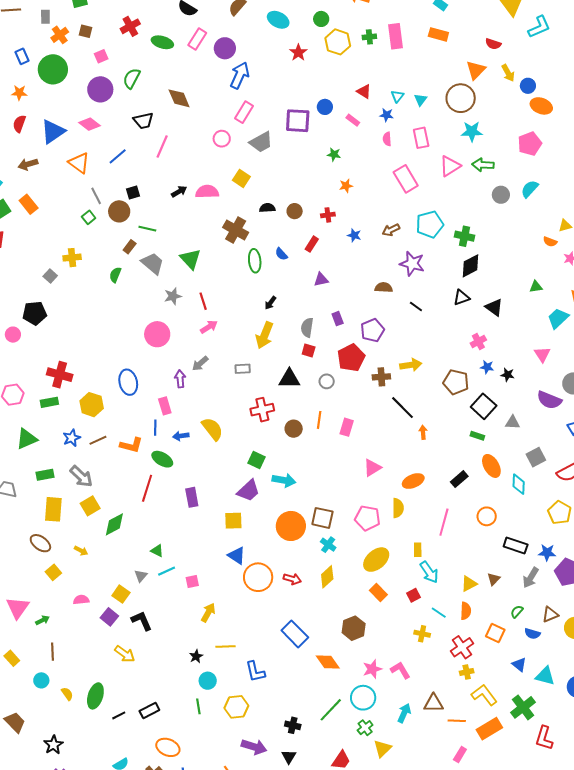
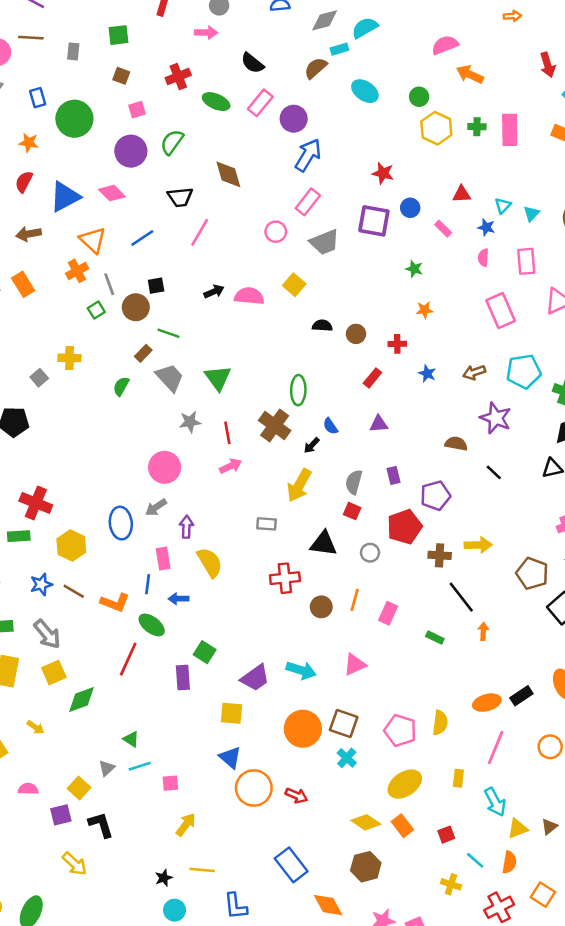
orange cross: (60, 35) -> (77, 271), moved
red star: (298, 53) -> (383, 173), moved, turned -30
red triangle: (364, 91) -> (462, 194), turned -42
brown cross: (236, 230) -> (275, 426), moved
blue semicircle: (281, 254) -> (330, 426), moved
gray arrow: (200, 364) -> (156, 507), moved
yellow semicircle: (212, 429) -> (210, 562), moved
green rectangle: (477, 436) -> (435, 637), moved
brown line: (98, 440) -> (74, 591), turned 48
green square: (257, 460) -> (205, 652), moved
pink triangle: (372, 468) -> (355, 665), moved
orange ellipse: (413, 481) -> (487, 703), moved
cyan arrow: (429, 572) -> (495, 802), moved
yellow diamond: (327, 577) -> (366, 822), moved, turned 70
purple square: (109, 617) -> (61, 815), turned 30

